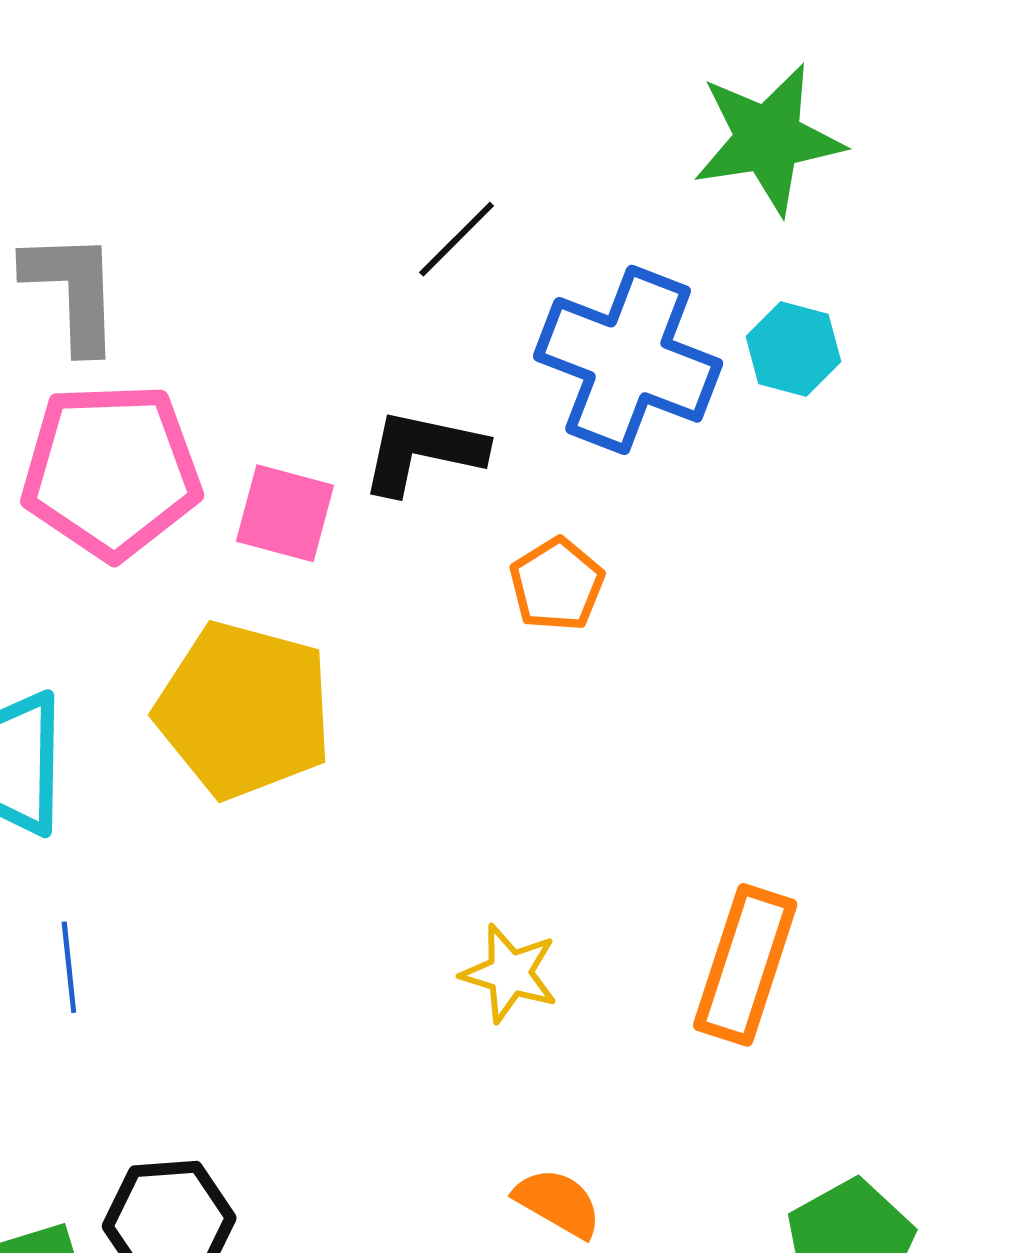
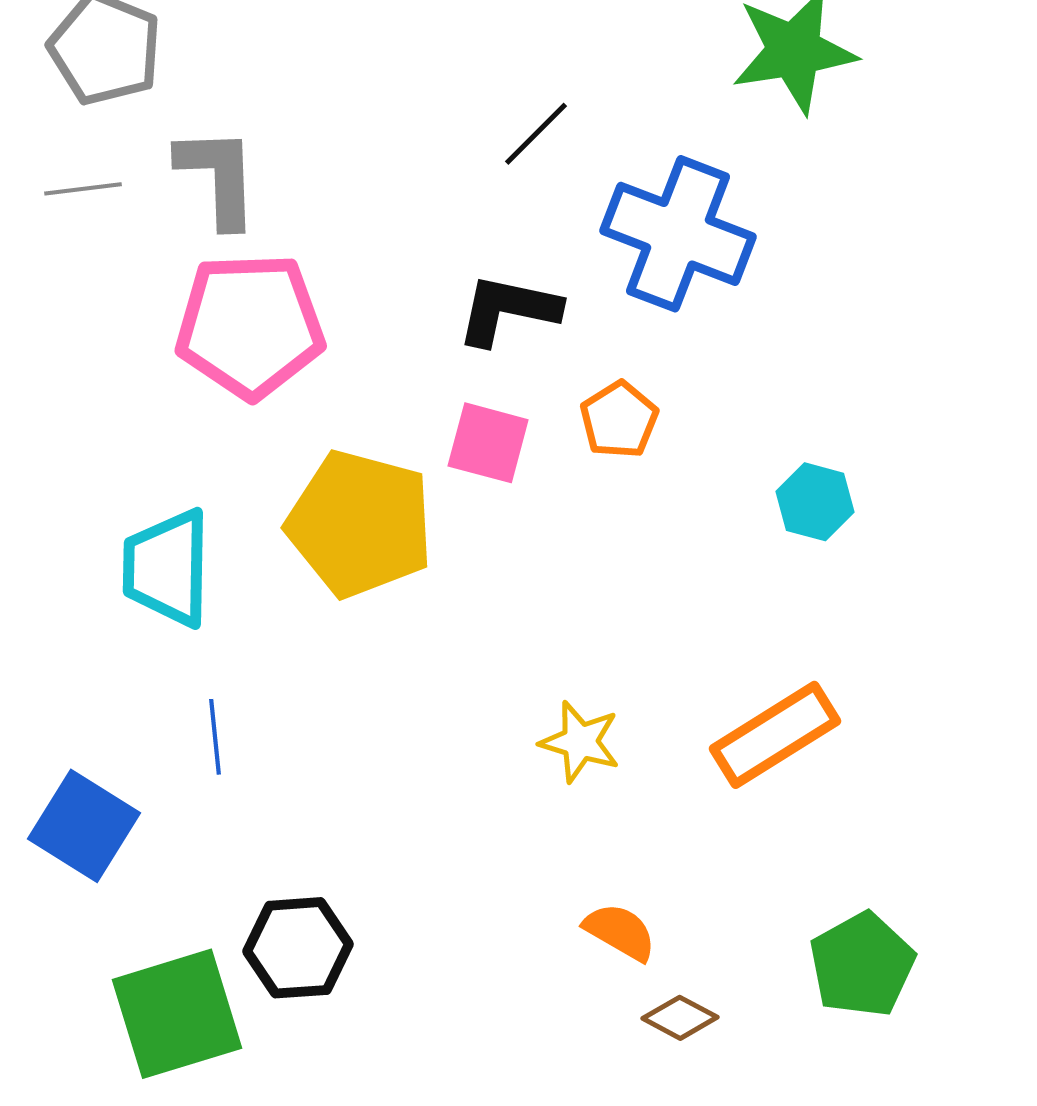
cyan hexagon: (793, 349) -> (815, 502), moved
pink square: (285, 513) -> (488, 443), moved
orange rectangle: (745, 965) -> (775, 735), turned 40

